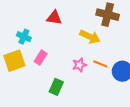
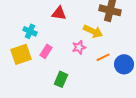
orange line: (100, 64) -> (103, 57), turned -48
pink star: (79, 65) -> (79, 47), moved

